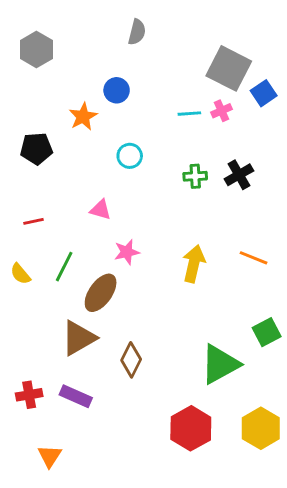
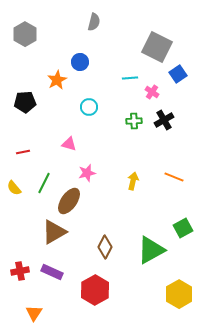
blue square: (264, 93) -> (178, 74), moved
pink cross: (221, 111) -> (152, 92), moved, turned -32
yellow arrow: (194, 264) -> (133, 181), size x0.7
brown diamond: (131, 360) -> (105, 247), moved
red hexagon: (191, 428) -> (95, 290), moved

